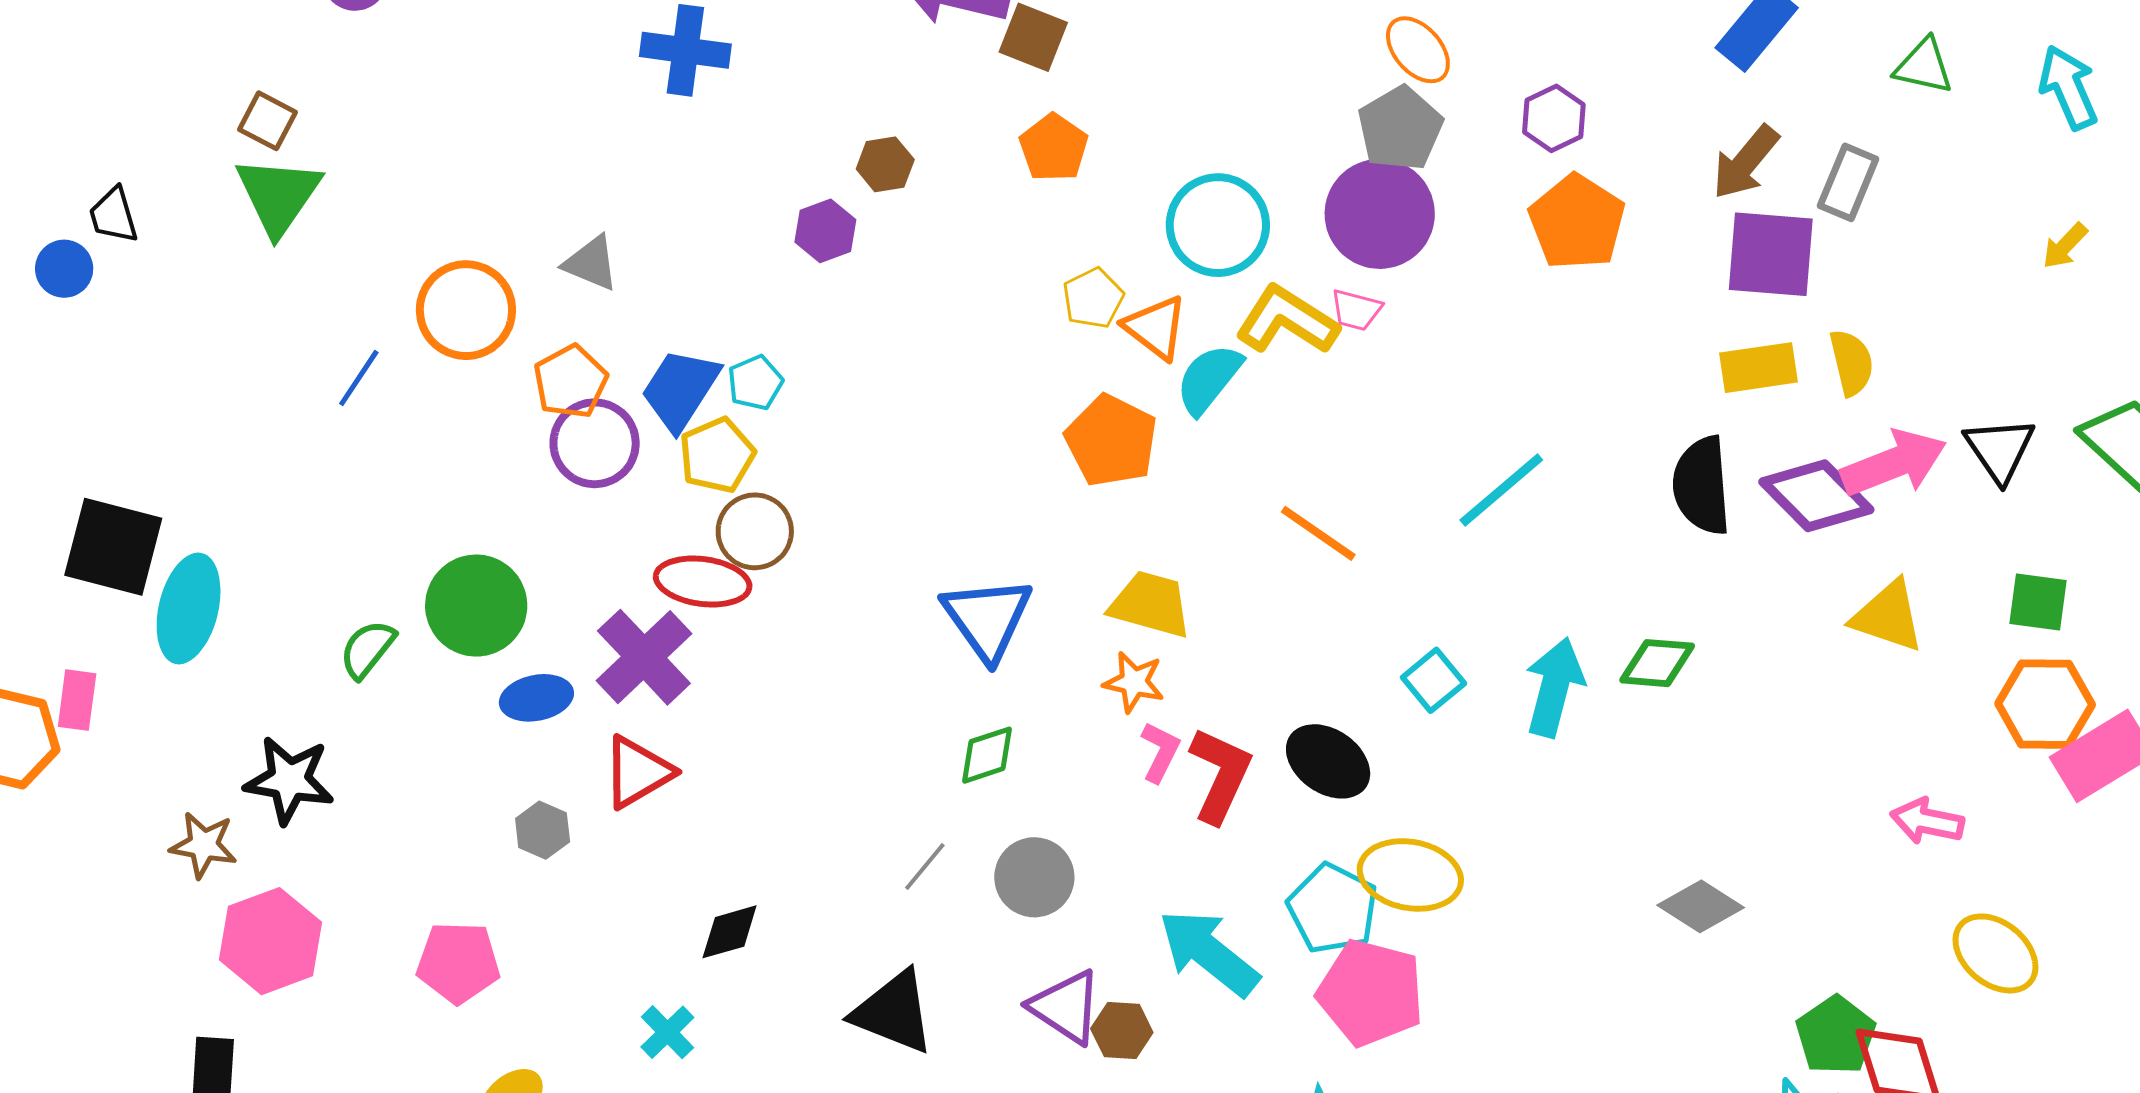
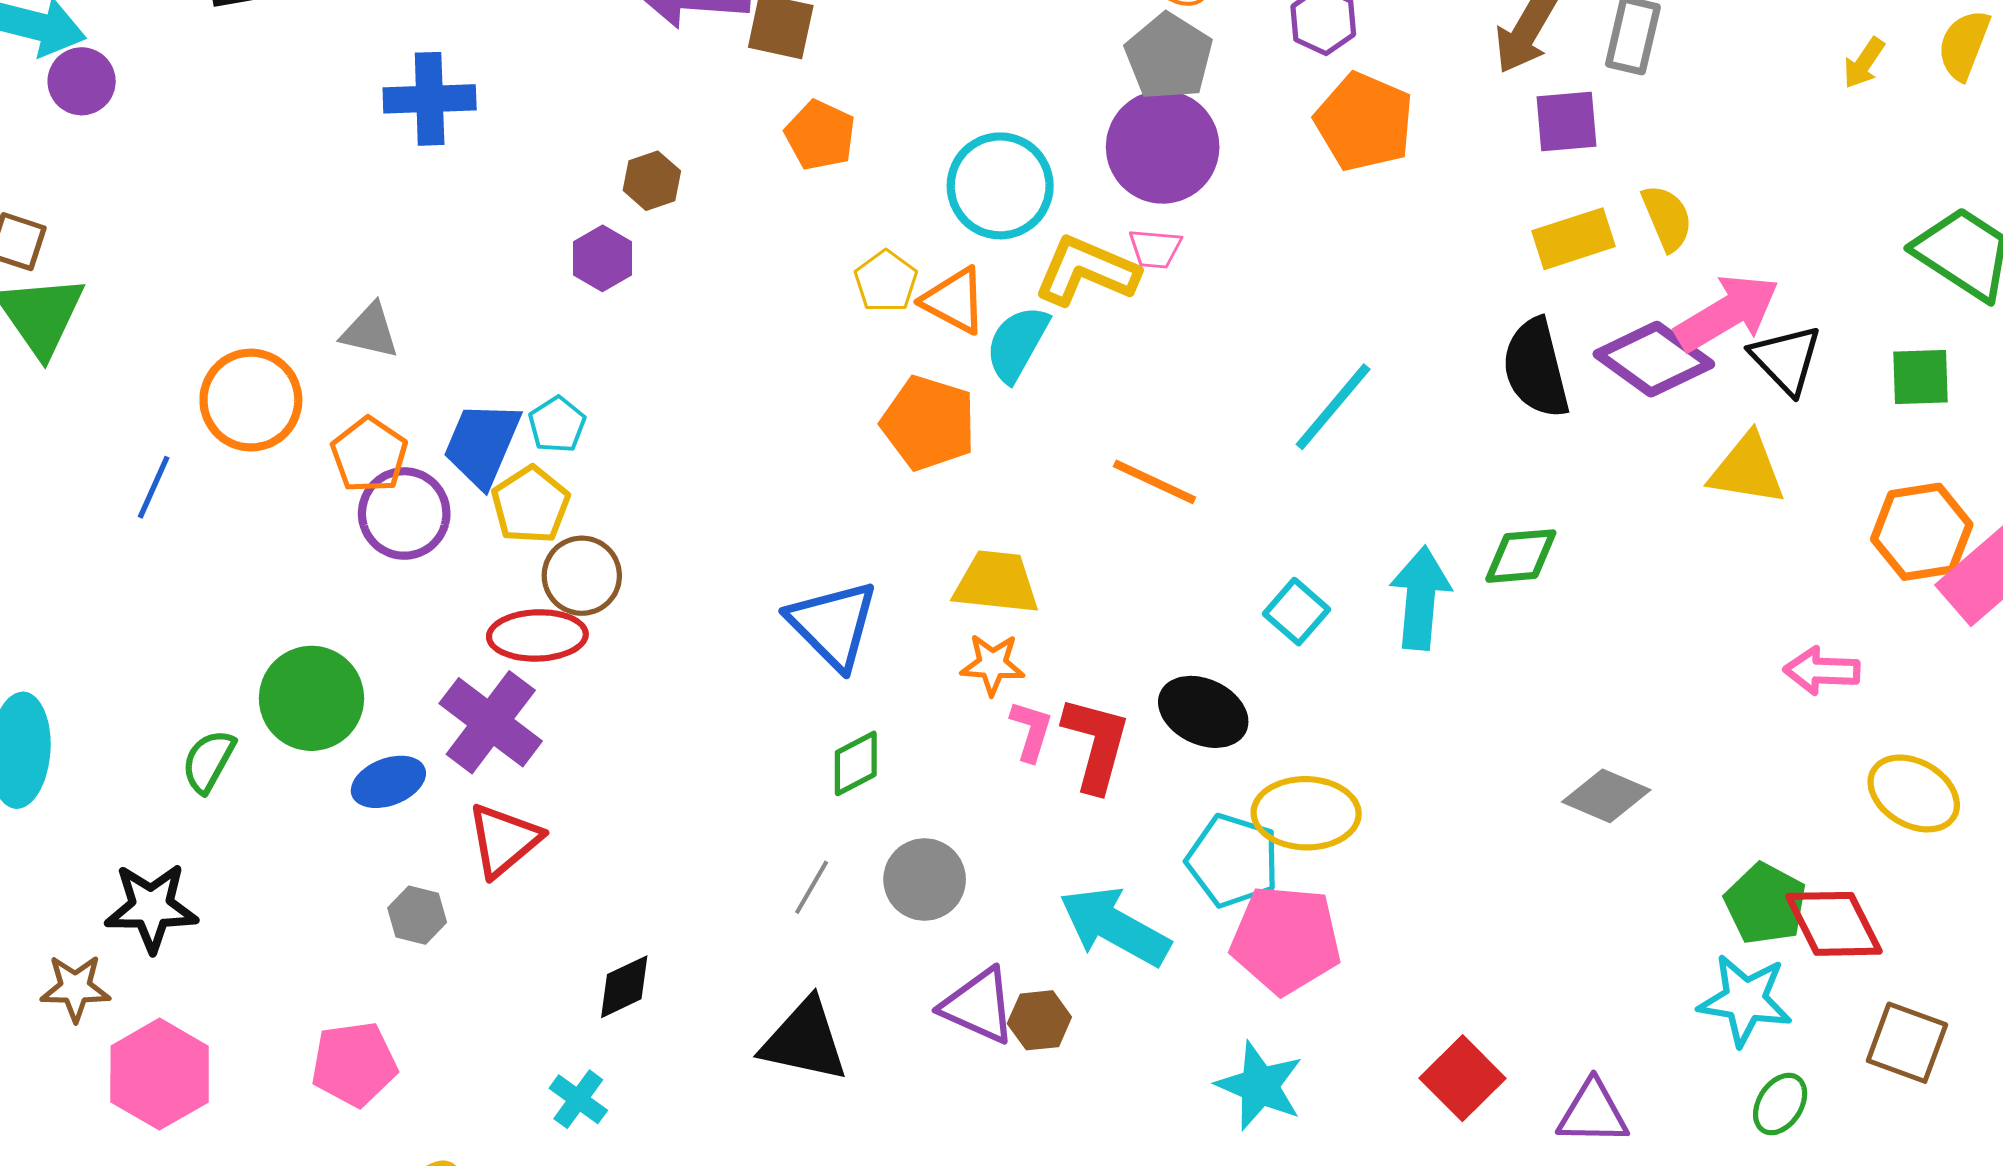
purple square: (1771, 254) -> (1567, 121), size x0.7
black triangle: (2000, 449) -> (1786, 359), moved
green square: (2038, 602) -> (1920, 377), moved

